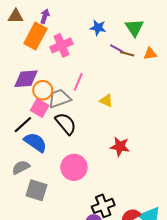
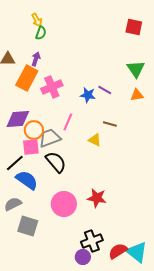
blue star: (98, 28) -> (88, 95), moved
green triangle: (134, 28) -> (136, 69), moved
brown line: (127, 54) -> (110, 124), moved
pink square: (40, 108) -> (31, 147), turned -36
red star: (120, 146) -> (97, 198), moved

